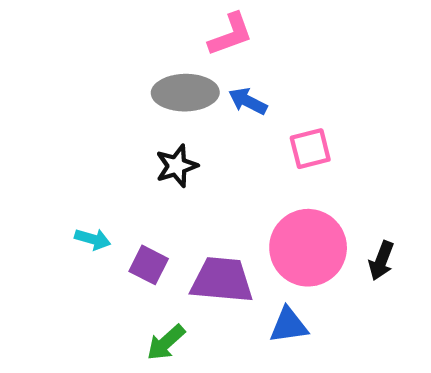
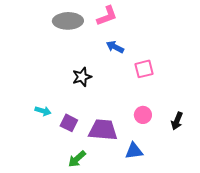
gray ellipse: (185, 93) -> (68, 21), moved
pink circle: (308, 248) -> (143, 115), size x0.5

